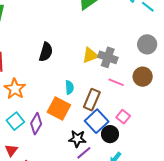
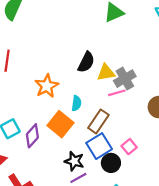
black semicircle: (46, 52) -> (86, 62), moved
gray cross: (108, 57) -> (125, 79), turned 30
pink line: (116, 82) -> (117, 93), moved, turned -49
orange star: (15, 89) -> (47, 86), moved

